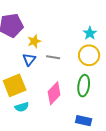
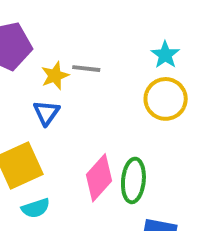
gray line: (53, 57) -> (86, 69), moved
green ellipse: (84, 86) -> (133, 180), moved

